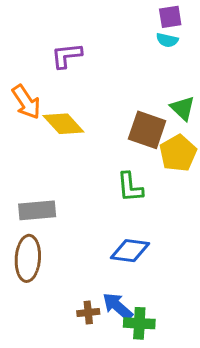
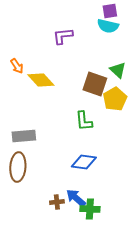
cyan semicircle: (167, 40) -> (108, 26), size x1.5
purple L-shape: (67, 56) -> (63, 36), moved
orange arrow: (26, 102) -> (17, 66), size x0.7

